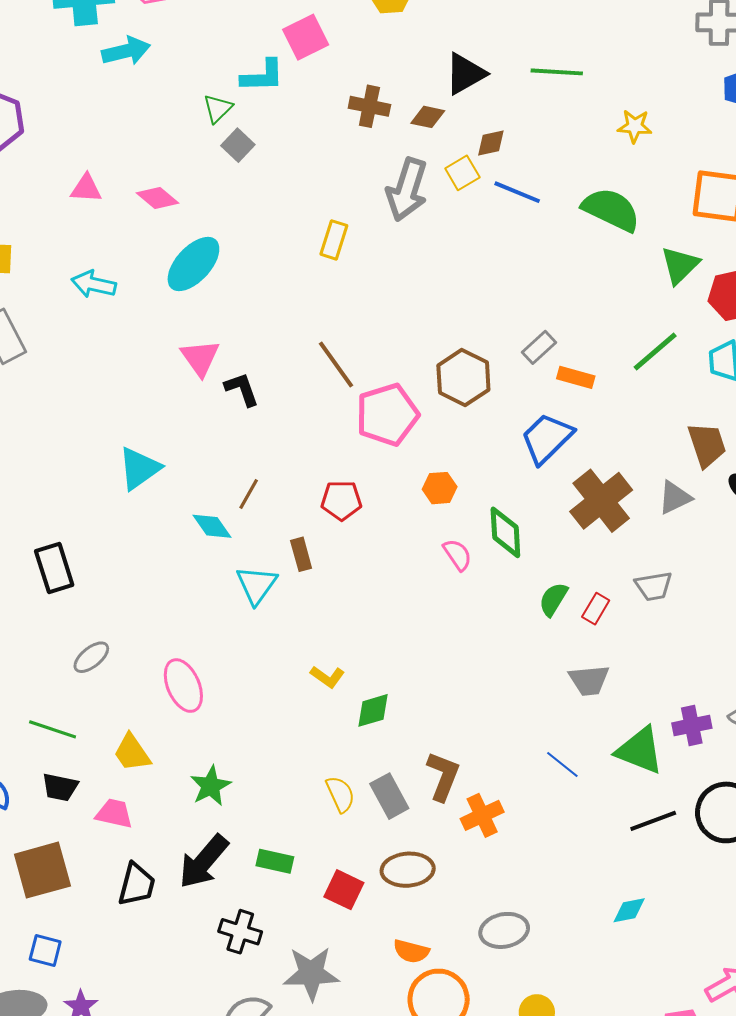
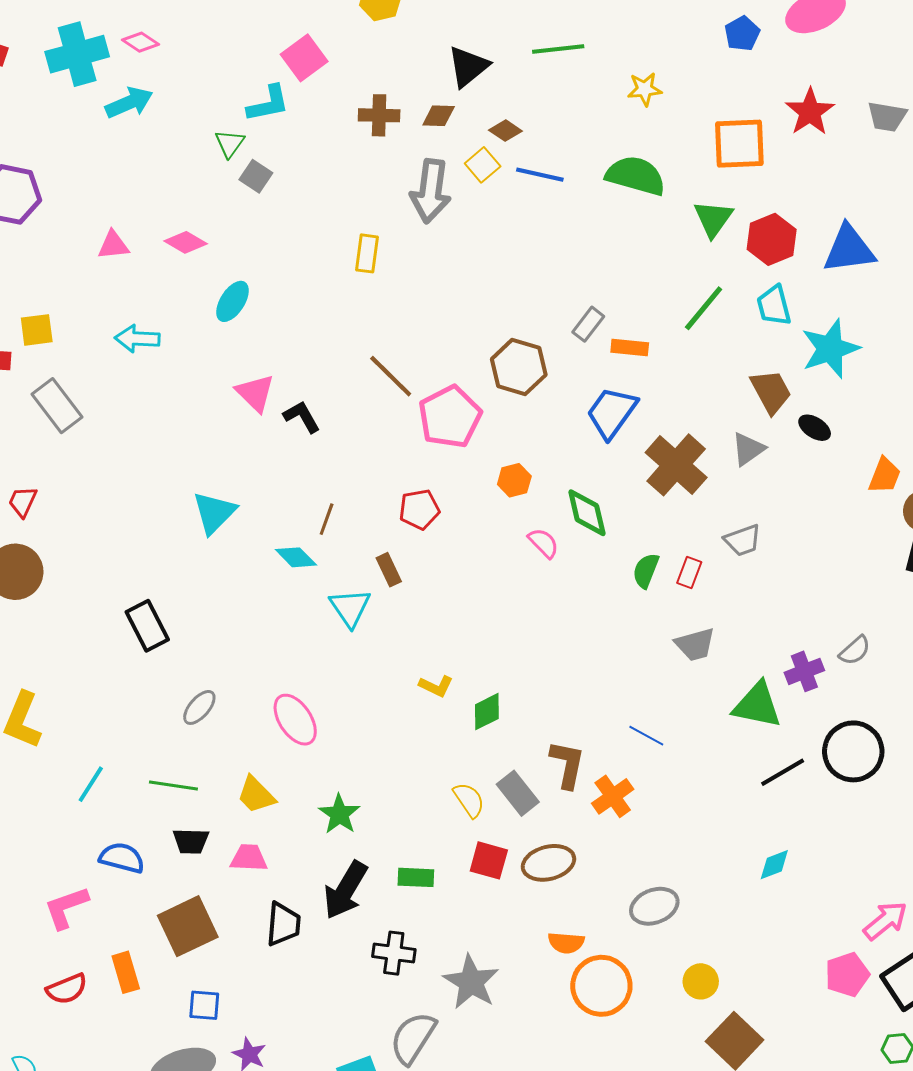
brown diamond: (491, 143) -> (505, 131), turned 56
cyan ellipse: (193, 264) -> (232, 301), size x0.7
blue line: (562, 764) -> (646, 736), moved
red square: (344, 890) -> (489, 860), moved
gray star: (311, 973) -> (471, 982), turned -30

